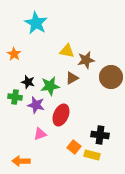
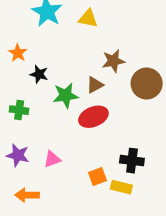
yellow triangle: (67, 51) -> (88, 18), moved
black star: (28, 82) -> (39, 74), moved
purple star: (36, 105) -> (18, 155), moved
red ellipse: (61, 115) -> (93, 117), moved, turned 45
orange square: (74, 147) -> (97, 176), turned 32

